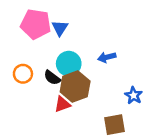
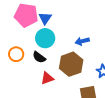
cyan circle: (69, 64) -> (45, 38), moved
brown hexagon: (75, 86) -> (71, 64), moved

